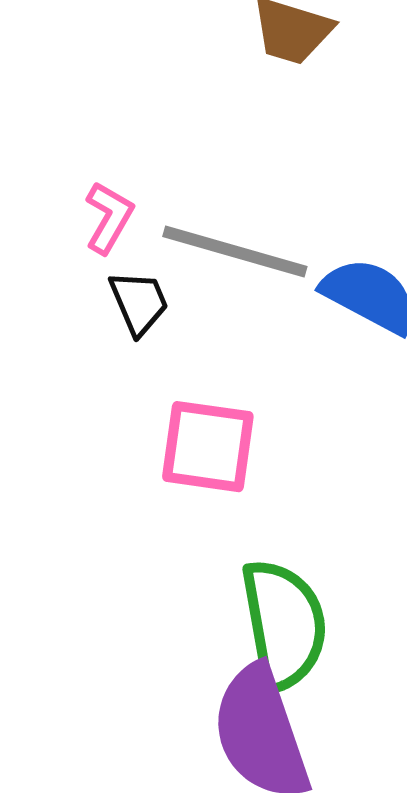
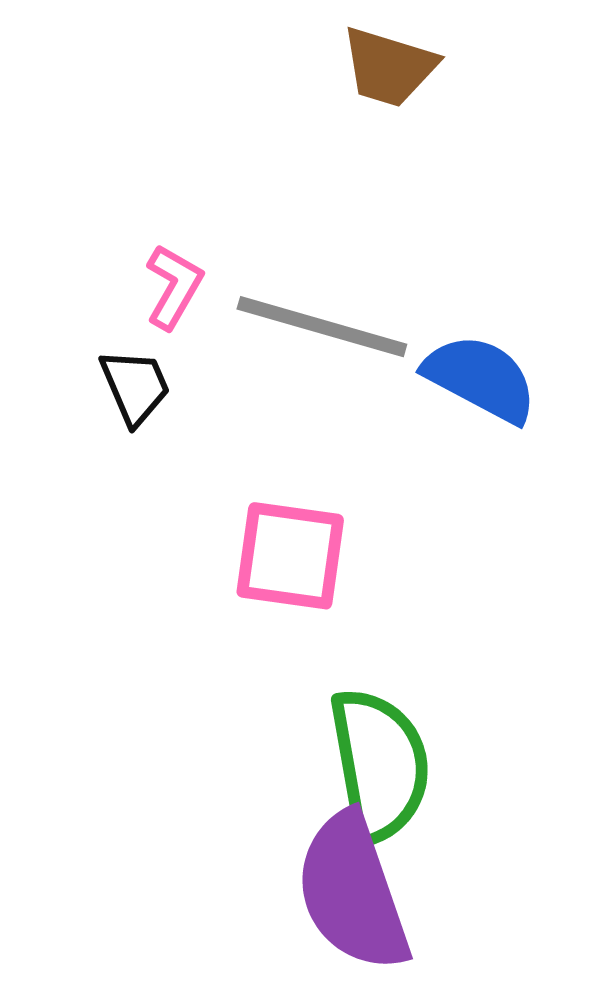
black trapezoid: (139, 303) -> (135, 387), moved

